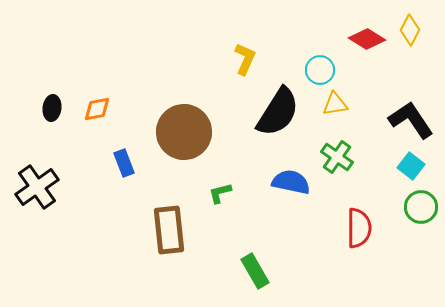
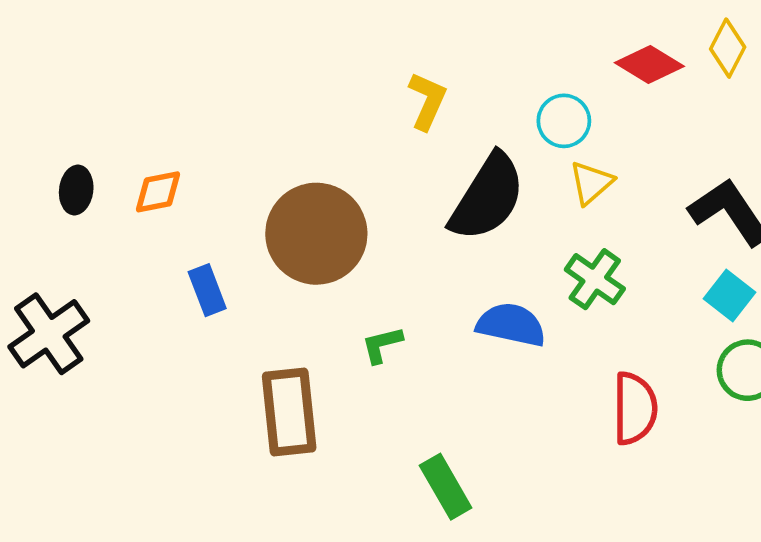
yellow triangle: (335, 104) -> (591, 183), turned -32

